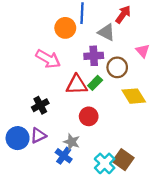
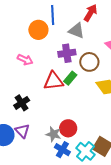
pink arrow: (48, 59) -> (25, 60), size x0.7
red circle: (89, 116) -> (68, 128), moved
purple triangle: (38, 135) -> (22, 131), turned -42
blue cross: (64, 156) -> (62, 150), moved

